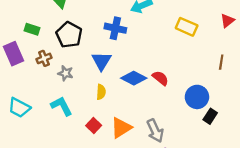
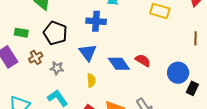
blue diamond: (134, 78) -> (119, 64), turned 35

